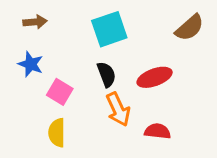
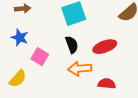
orange arrow: (118, 109) -> (80, 69), turned 110
yellow semicircle: (57, 133) -> (18, 79), moved, turned -138

